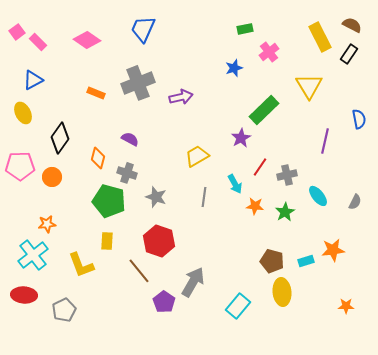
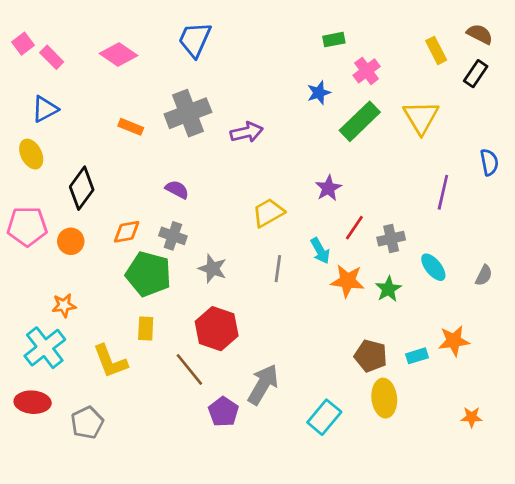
yellow rectangle: (320, 37) -> (436, 50), size x0.7
green rectangle: (264, 110) -> (360, 121), moved
orange diamond: (98, 158) -> (127, 232), moved, turned 65
orange star: (255, 206) -> (347, 281), size x1.4

